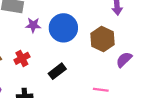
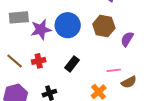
purple star: (33, 25) -> (41, 30), size x1.5
red cross: (22, 58) -> (39, 61), turned 32

